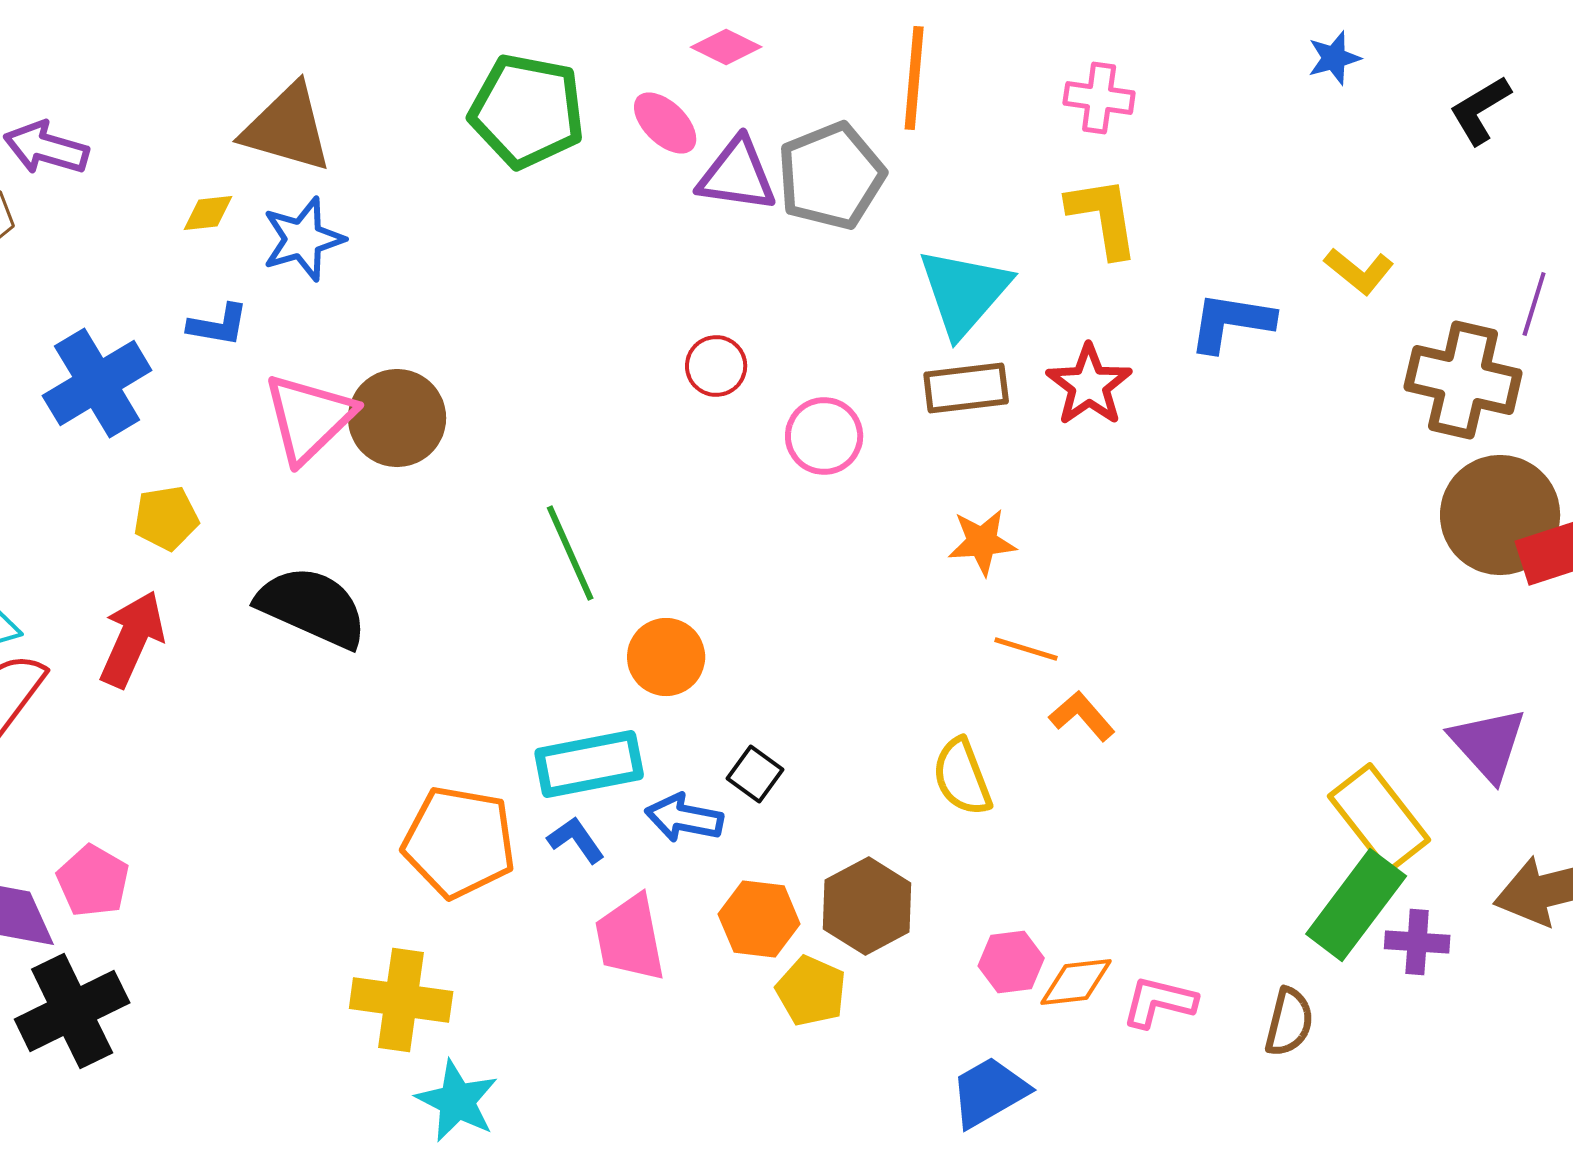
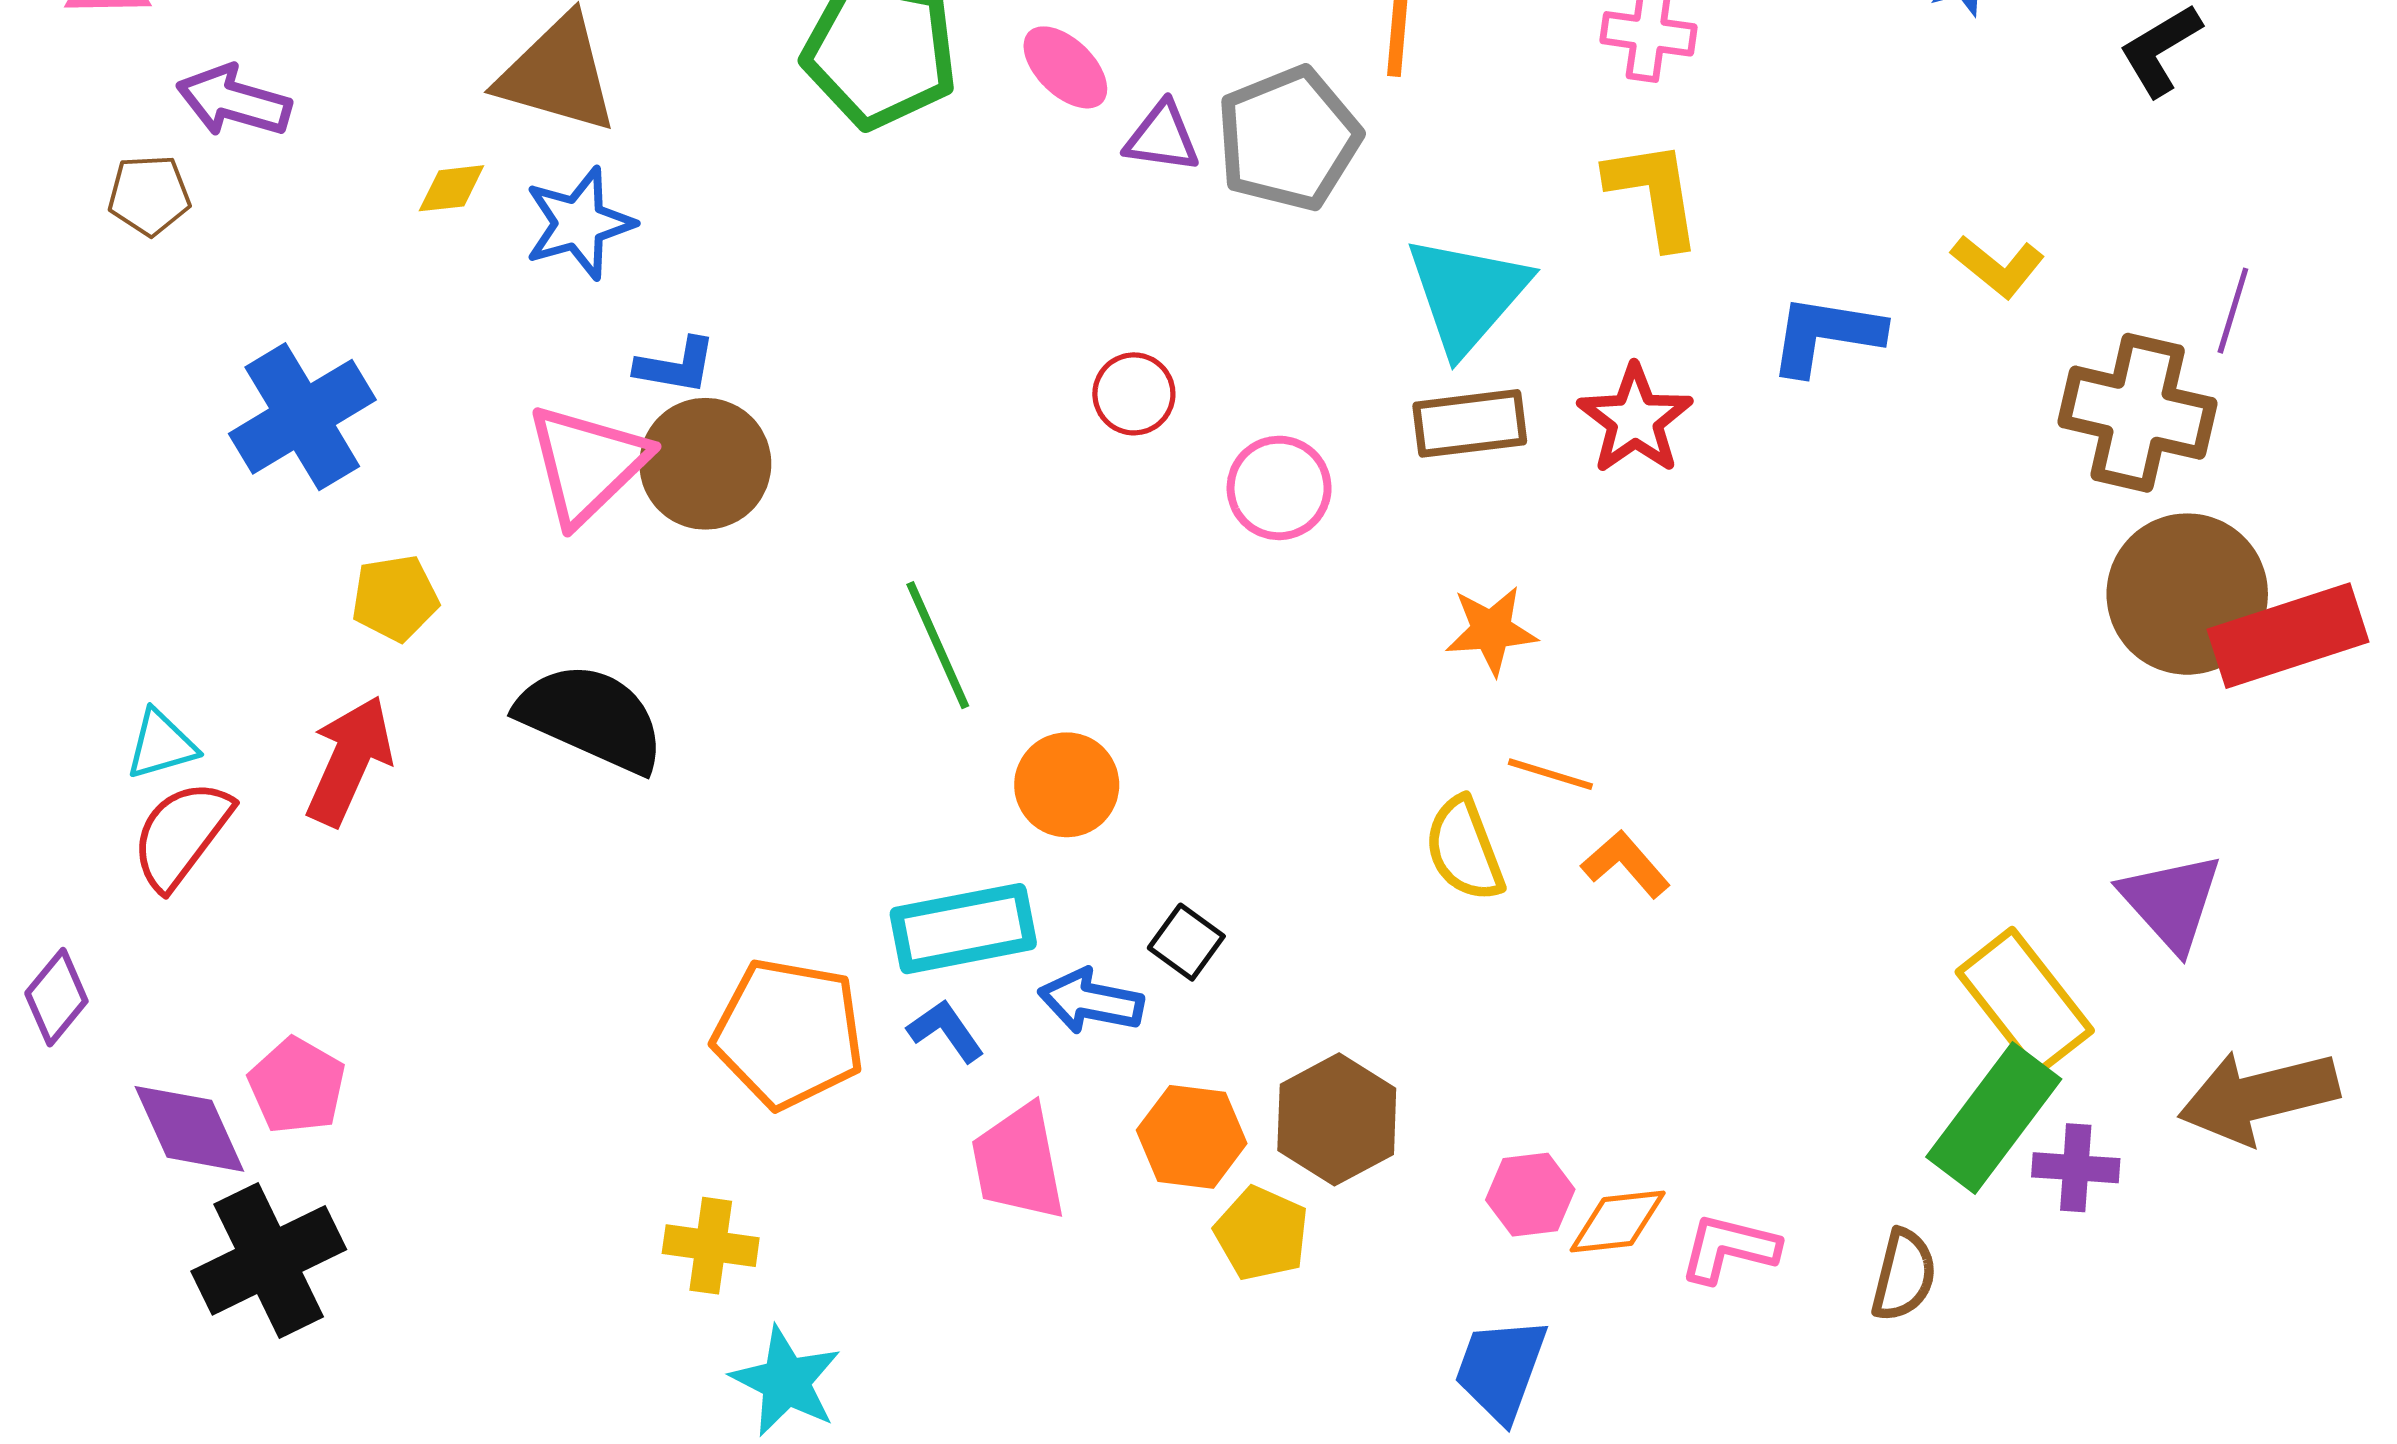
purple triangle: (737, 175) -> (1162, 137), size x0.7
blue L-shape: (218, 325) -> (676, 366), moved
yellow semicircle: (962, 777) -> (1464, 849), moved
yellow cross: (401, 1000) -> (711, 1246), size x0.7
blue trapezoid: (989, 1092) -> (1501, 1369), turned -40

